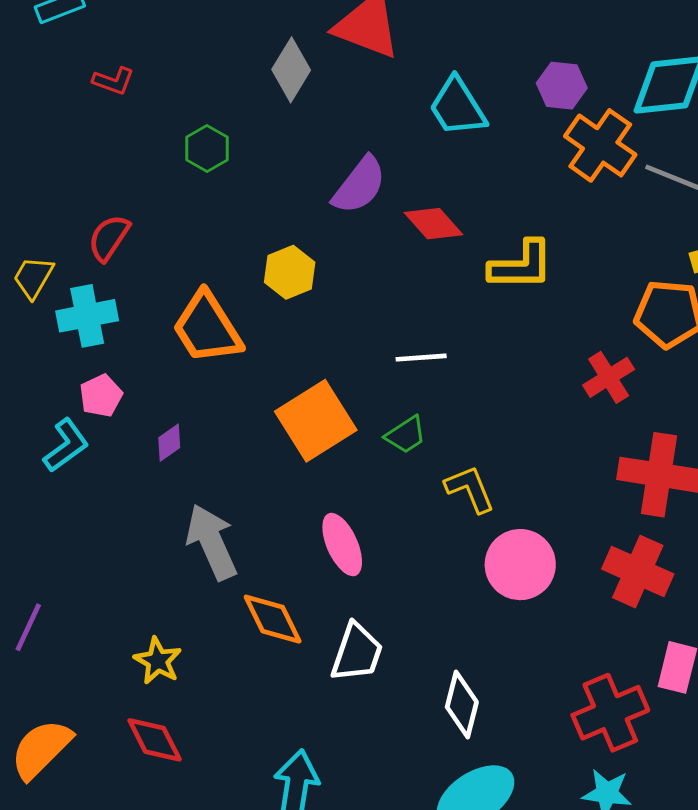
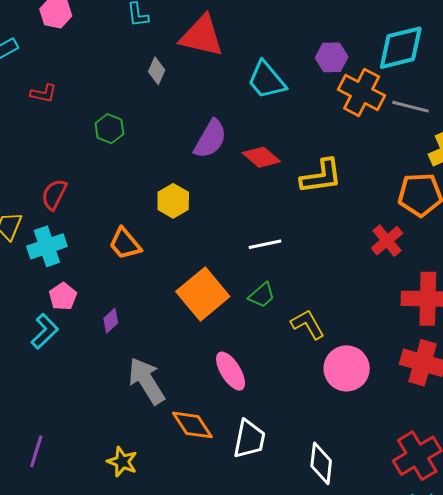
gray diamond: (291, 70) -> (157, 71), size x0.7
orange trapezoid: (207, 328) -> (125, 244), size x0.7

